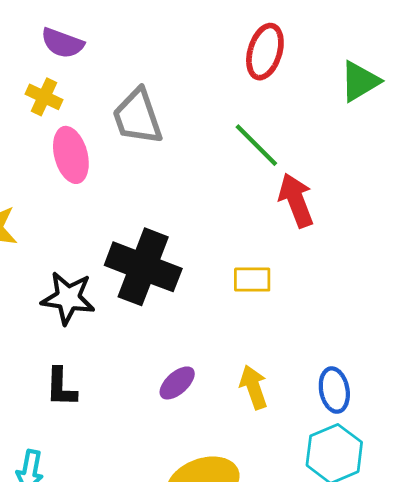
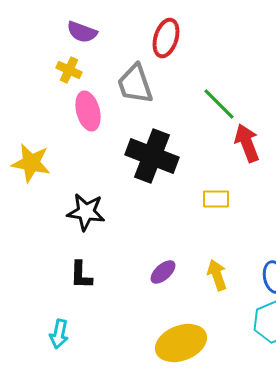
red ellipse: (265, 52) -> (166, 38), moved
black cross: (143, 267) -> (152, 156), moved

